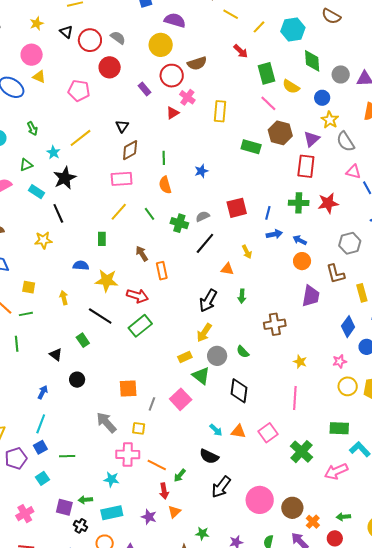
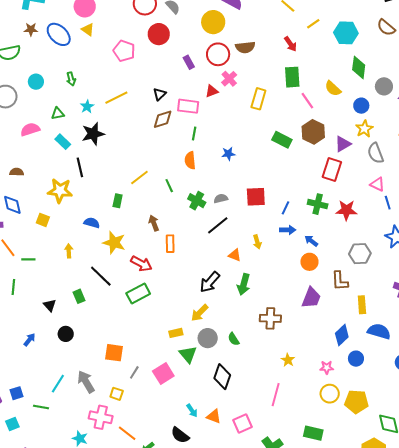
green rectangle: (267, 73) -> (292, 77), moved
pink rectangle: (122, 179) -> (188, 106), moved
yellow star: (43, 240) -> (60, 191), size x1.4
yellow square: (29, 287) -> (43, 220), moved
green arrow: (242, 296) -> (244, 284), size x1.5
cyan line: (41, 424) -> (58, 384), moved

